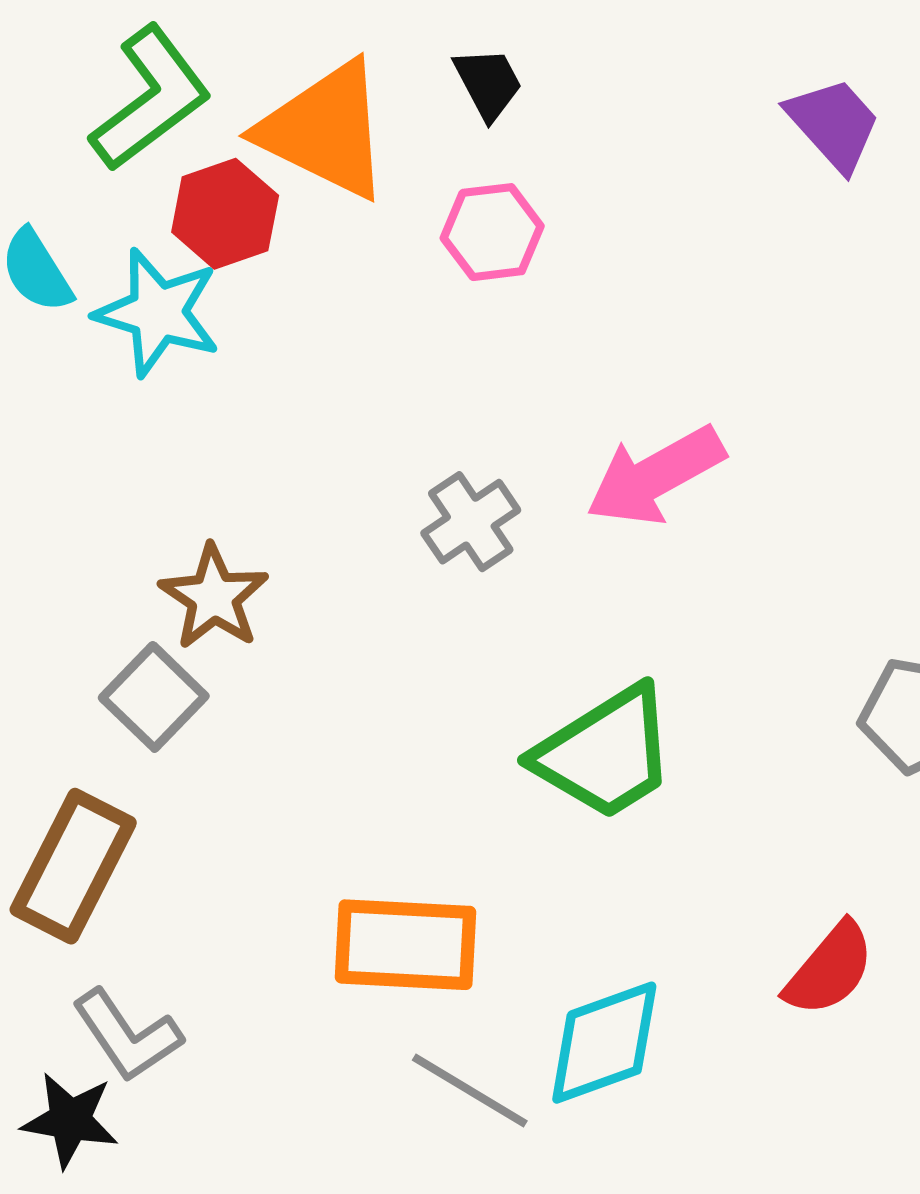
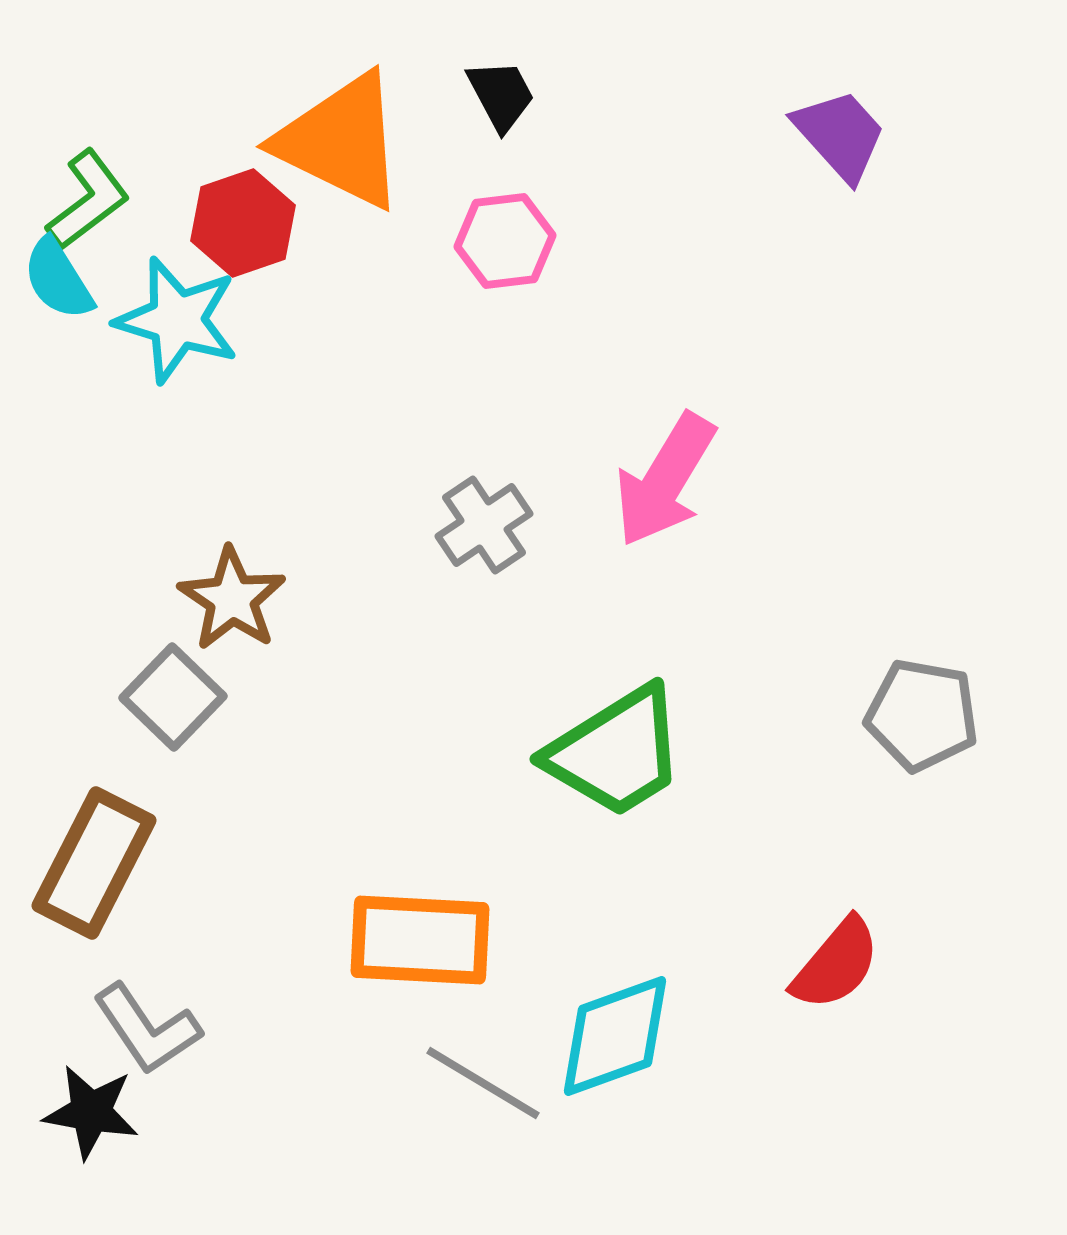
green L-shape: (151, 99) -> (88, 200), moved, size x0.7
pink arrow: (655, 476) -> (665, 480), turned -30

